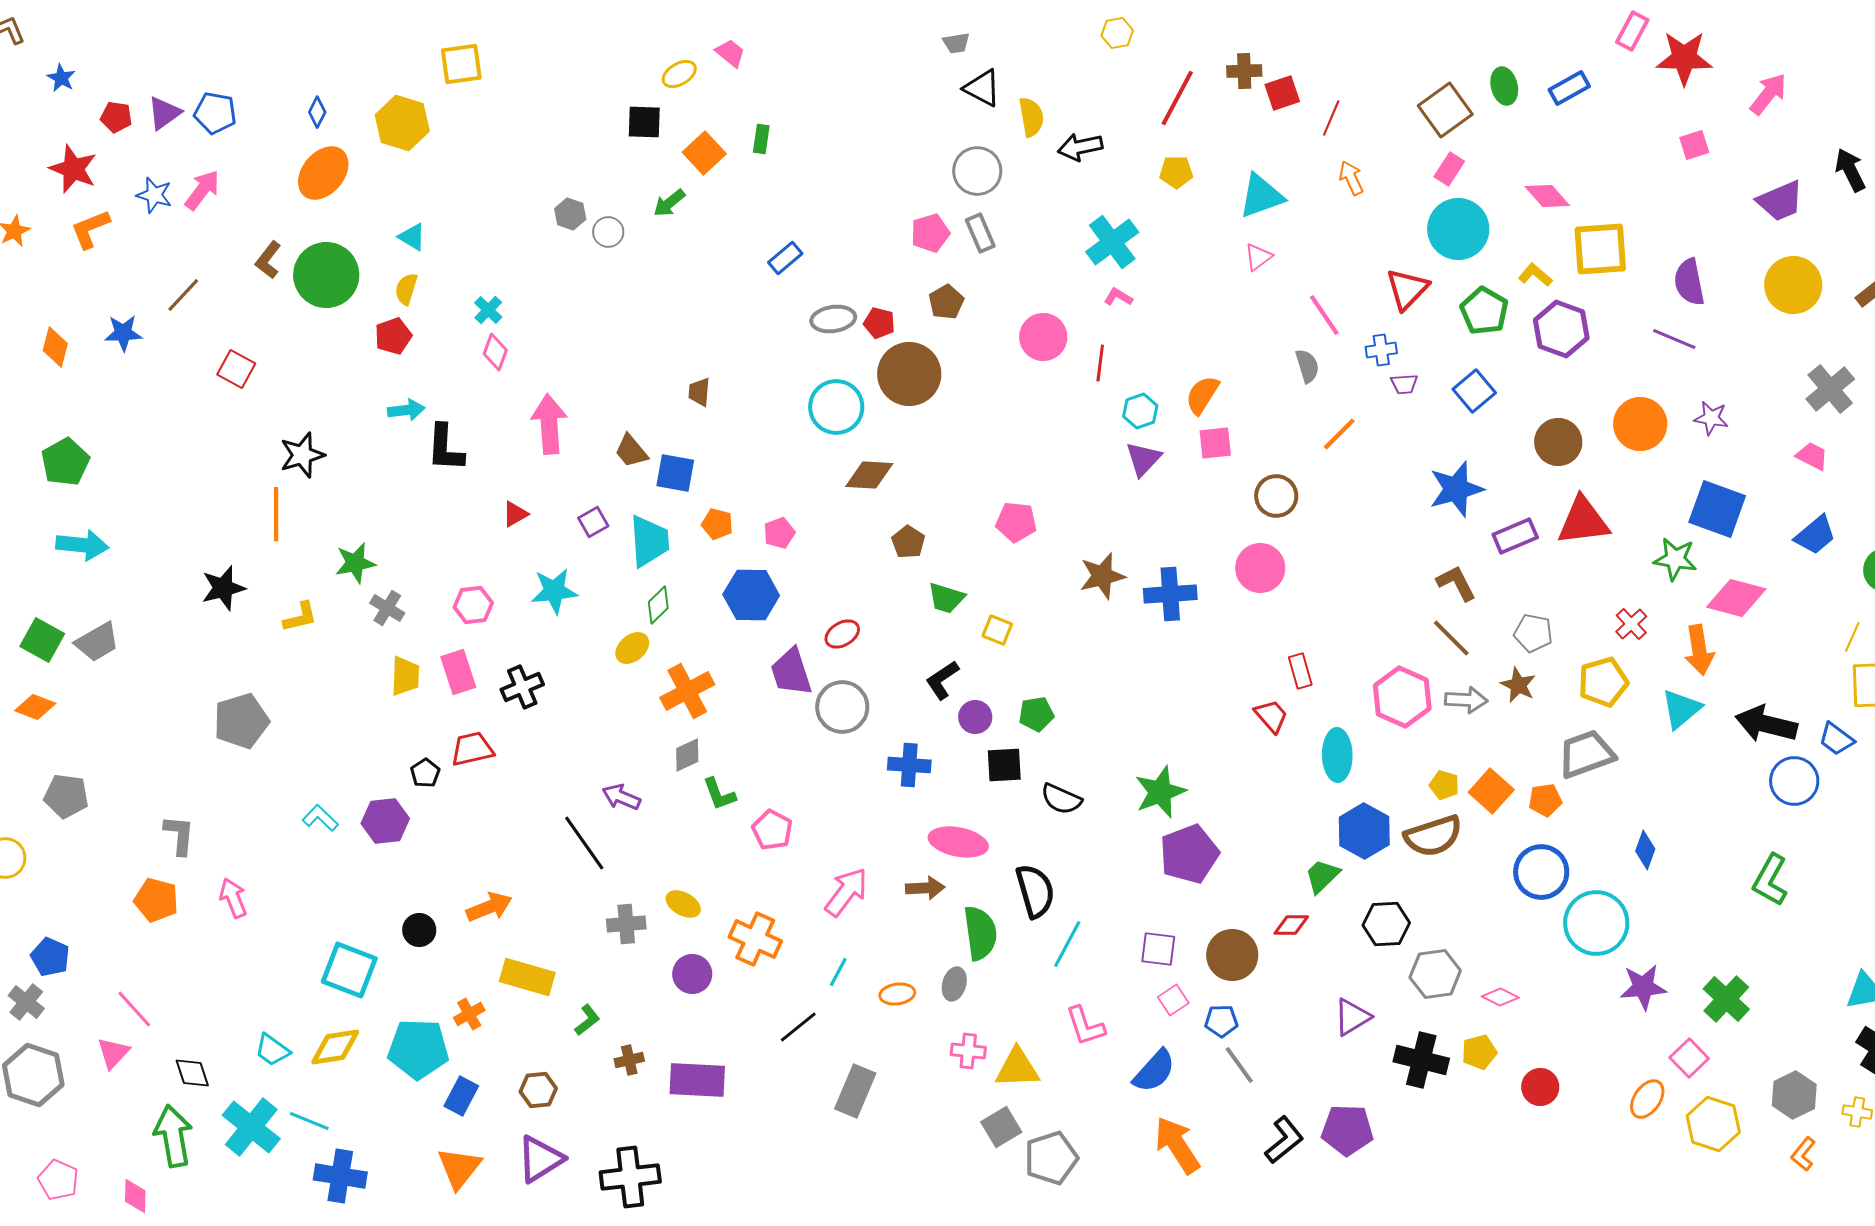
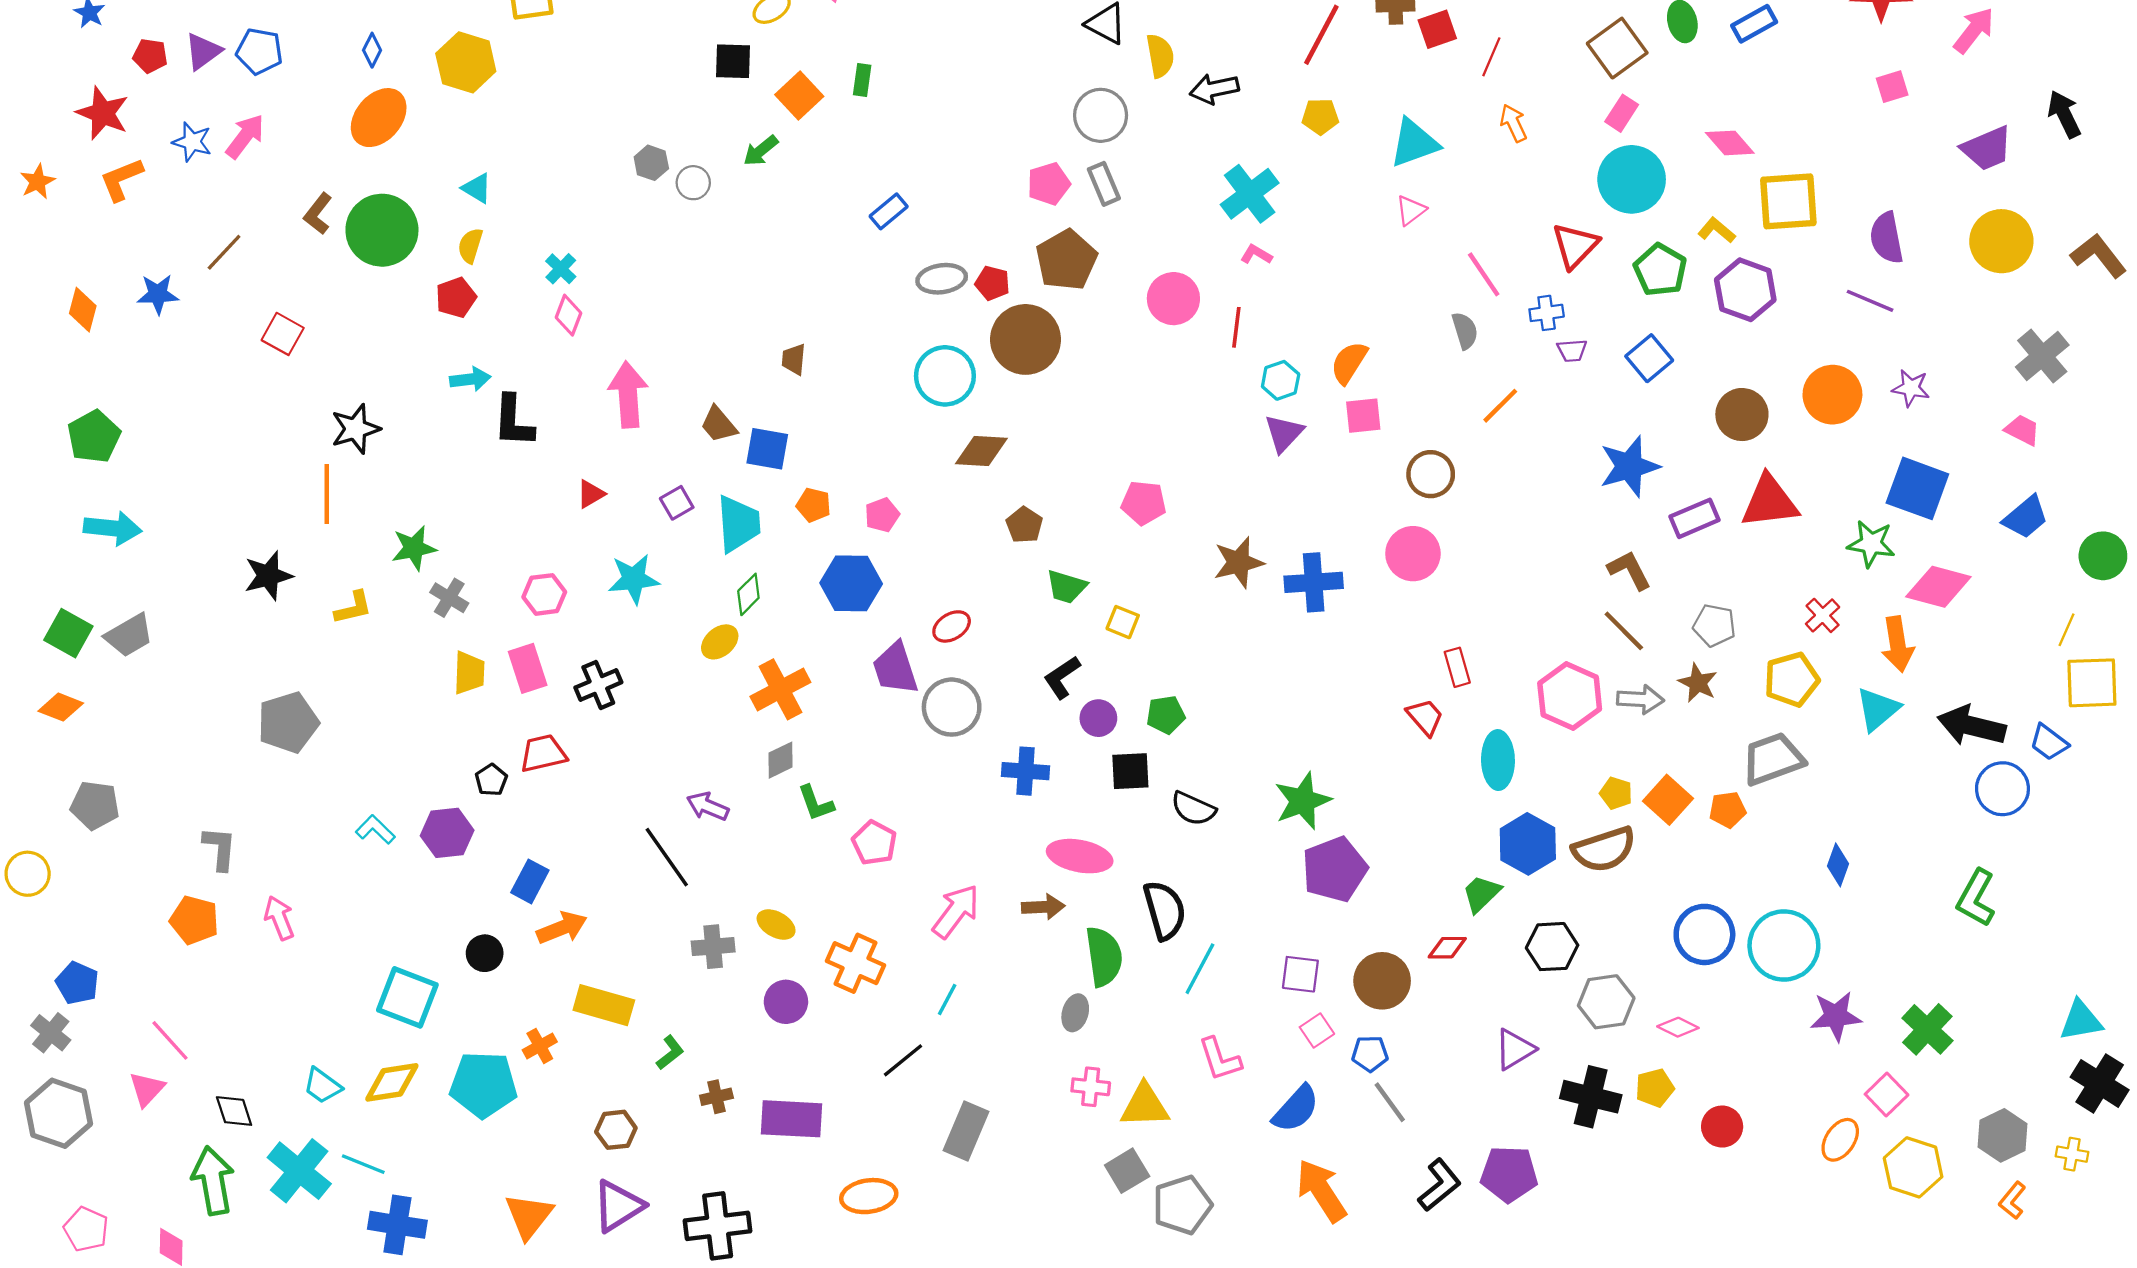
brown pentagon: (946, 302) -> (1066, 260), size x1.6
blue circle: (1541, 872) -> (1704, 934), moved
orange ellipse: (897, 994) -> (869, 1196), moved, size x1.4
blue rectangle: (461, 1096) -> (530, 881), moved

